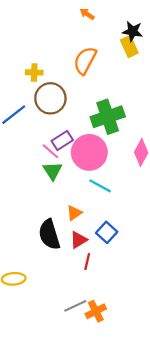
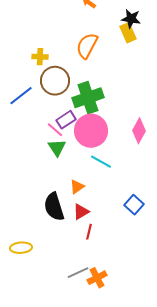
green cross: (108, 117) -> (88, 98), moved
blue square: (107, 232) -> (134, 205), moved

